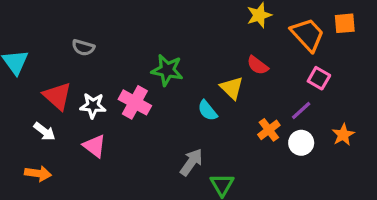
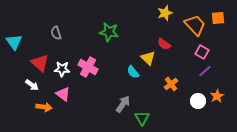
gray semicircle: (83, 48) -> (56, 33), turned 56
green star: (167, 70) -> (109, 32), moved
purple line: (301, 110) -> (205, 71), moved
orange star: (343, 135) -> (217, 96), moved
white circle: (301, 143) -> (198, 101), moved
orange arrow: (38, 173) -> (44, 107), moved

